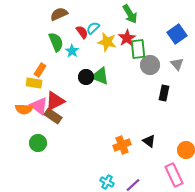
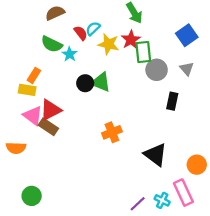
green semicircle: (56, 42) -> (52, 44), turned 138
orange semicircle: (24, 109) -> (16, 148), moved
black triangle: (149, 141) -> (155, 155), size x1.6
green circle: (38, 143) -> (32, 196), moved
orange cross: (122, 145) -> (112, 132), moved
cyan cross: (107, 182) -> (162, 200), moved

